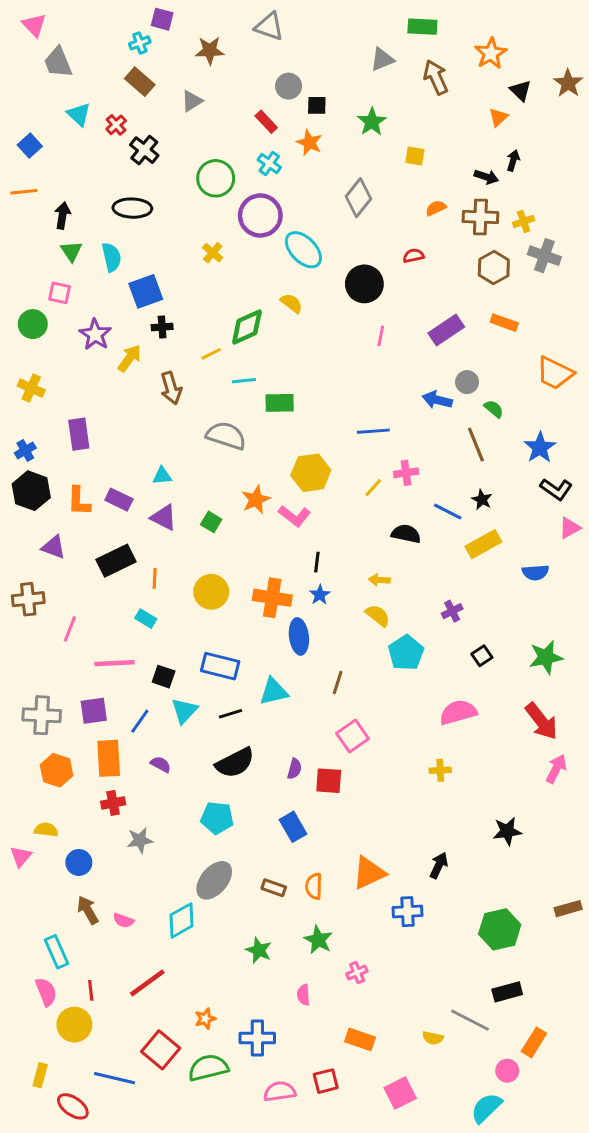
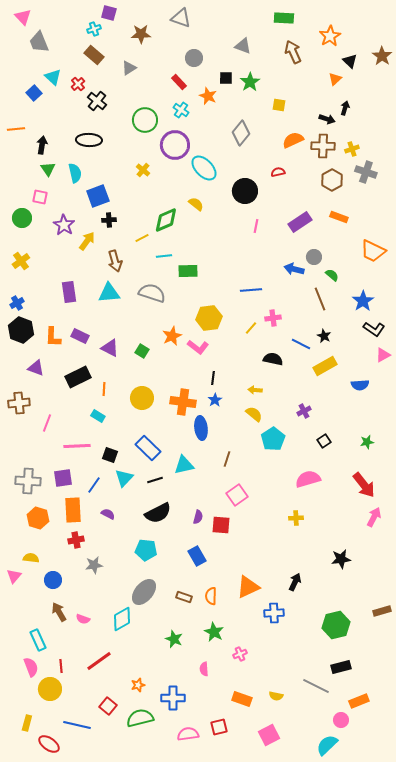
gray triangle: (382, 59) -> (243, 46), moved, turned 42
black square: (317, 105) -> (226, 78), moved
blue square: (30, 146) -> (34, 93), moved
orange semicircle: (436, 208) -> (293, 140), size x1.5
yellow cross: (31, 388) -> (21, 261), turned 30
purple rectangle: (79, 434) -> (69, 292), moved
cyan triangle: (162, 476) -> (109, 293), moved, size x1.6
green star: (546, 657) -> (367, 442), size x0.6
blue rectangle: (220, 666) -> (148, 448), turned 30
yellow semicircle: (433, 1038) -> (276, 696), moved
orange rectangle: (534, 1042) -> (359, 701), turned 36
red square: (161, 1050) -> (108, 706), size x0.7

